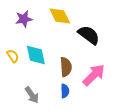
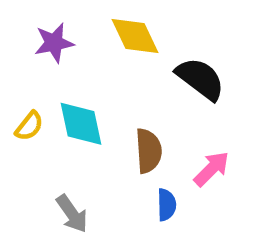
yellow semicircle: (13, 56) -> (29, 126), turned 72
pink arrow: (94, 75) -> (212, 169), size x0.7
blue semicircle: (65, 91) -> (167, 205), moved

